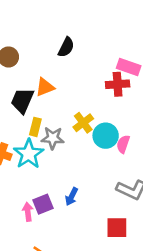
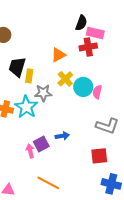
black semicircle: (66, 47) -> (81, 23), moved
orange triangle: (45, 87) -> (58, 55), moved
yellow rectangle: (35, 127) -> (29, 76), moved
blue arrow: (72, 197) -> (62, 136), turned -120

